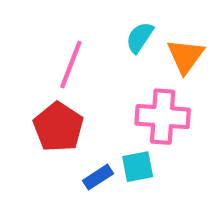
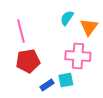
pink line: (71, 64) -> (21, 31), moved, turned -35
red pentagon: (58, 127) -> (28, 61), turned 30

